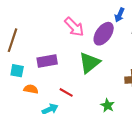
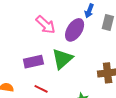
purple rectangle: (47, 61) -> (33, 62), moved

